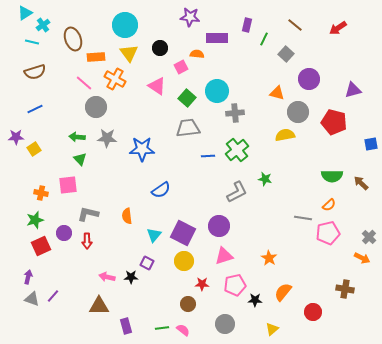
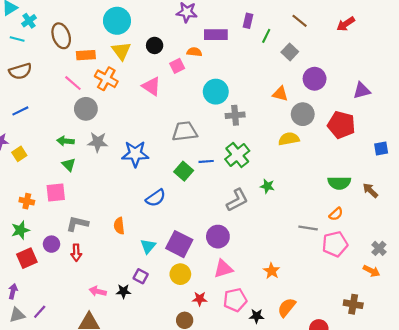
green square: (187, 98) -> (184, 171), moved
gray triangle: (32, 299) -> (17, 315), turned -35

